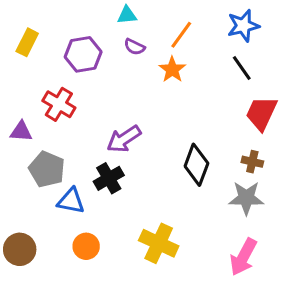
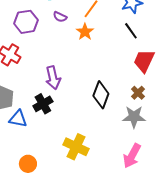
purple arrow: (124, 139) -> (53, 78), turned -70
brown cross: (252, 162) -> (138, 93), turned 32
orange circle: (86, 246) -> (28, 164), moved

